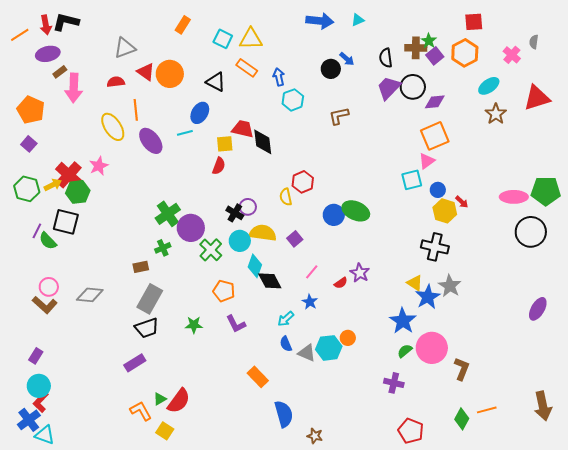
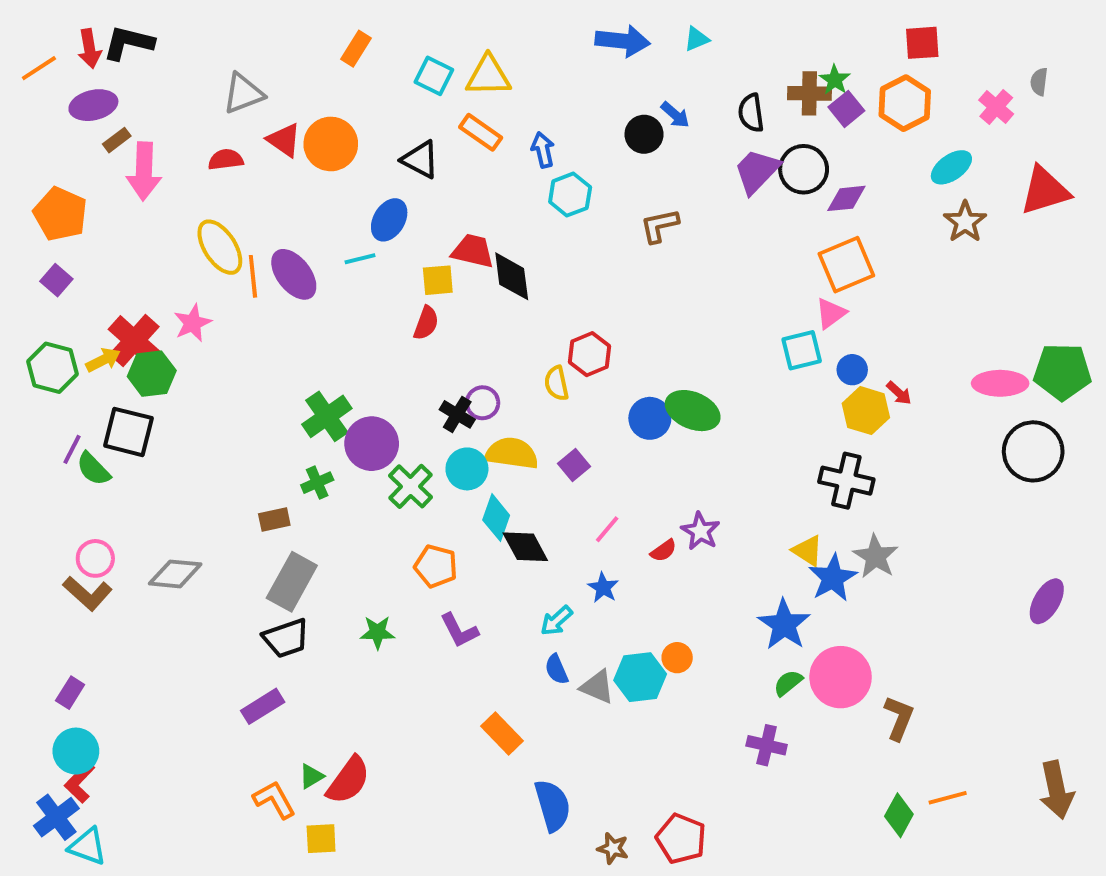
orange line: (136, 110) -> (253, 276), moved
yellow square: (165, 431) -> (321, 839), turned -36
red pentagon: (411, 431) -> (681, 839), moved

